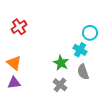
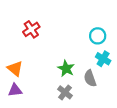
red cross: (19, 27) -> (31, 29), moved
cyan cross: (80, 50) -> (103, 59), moved

